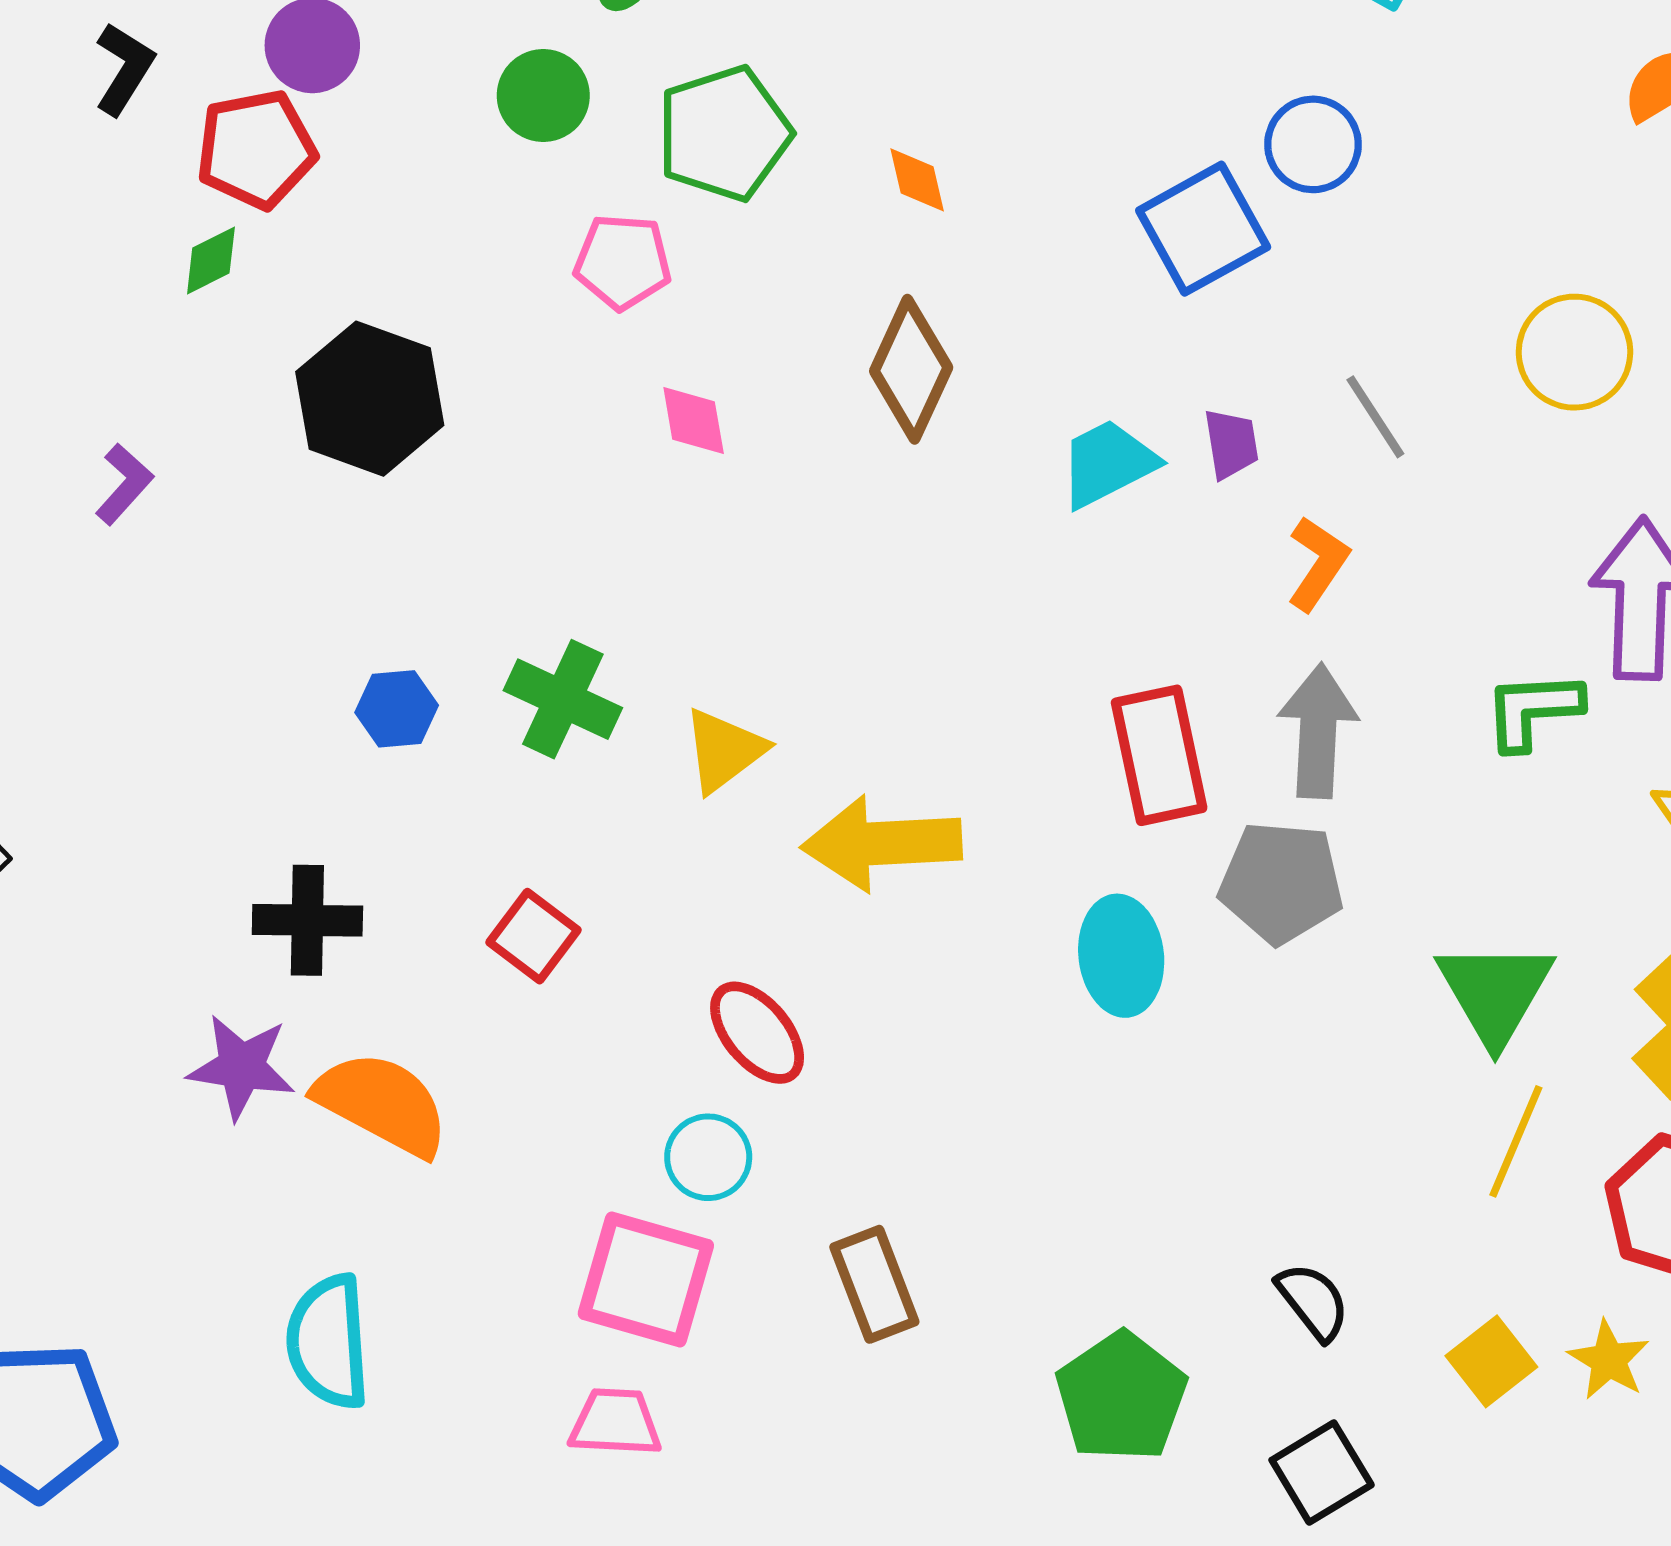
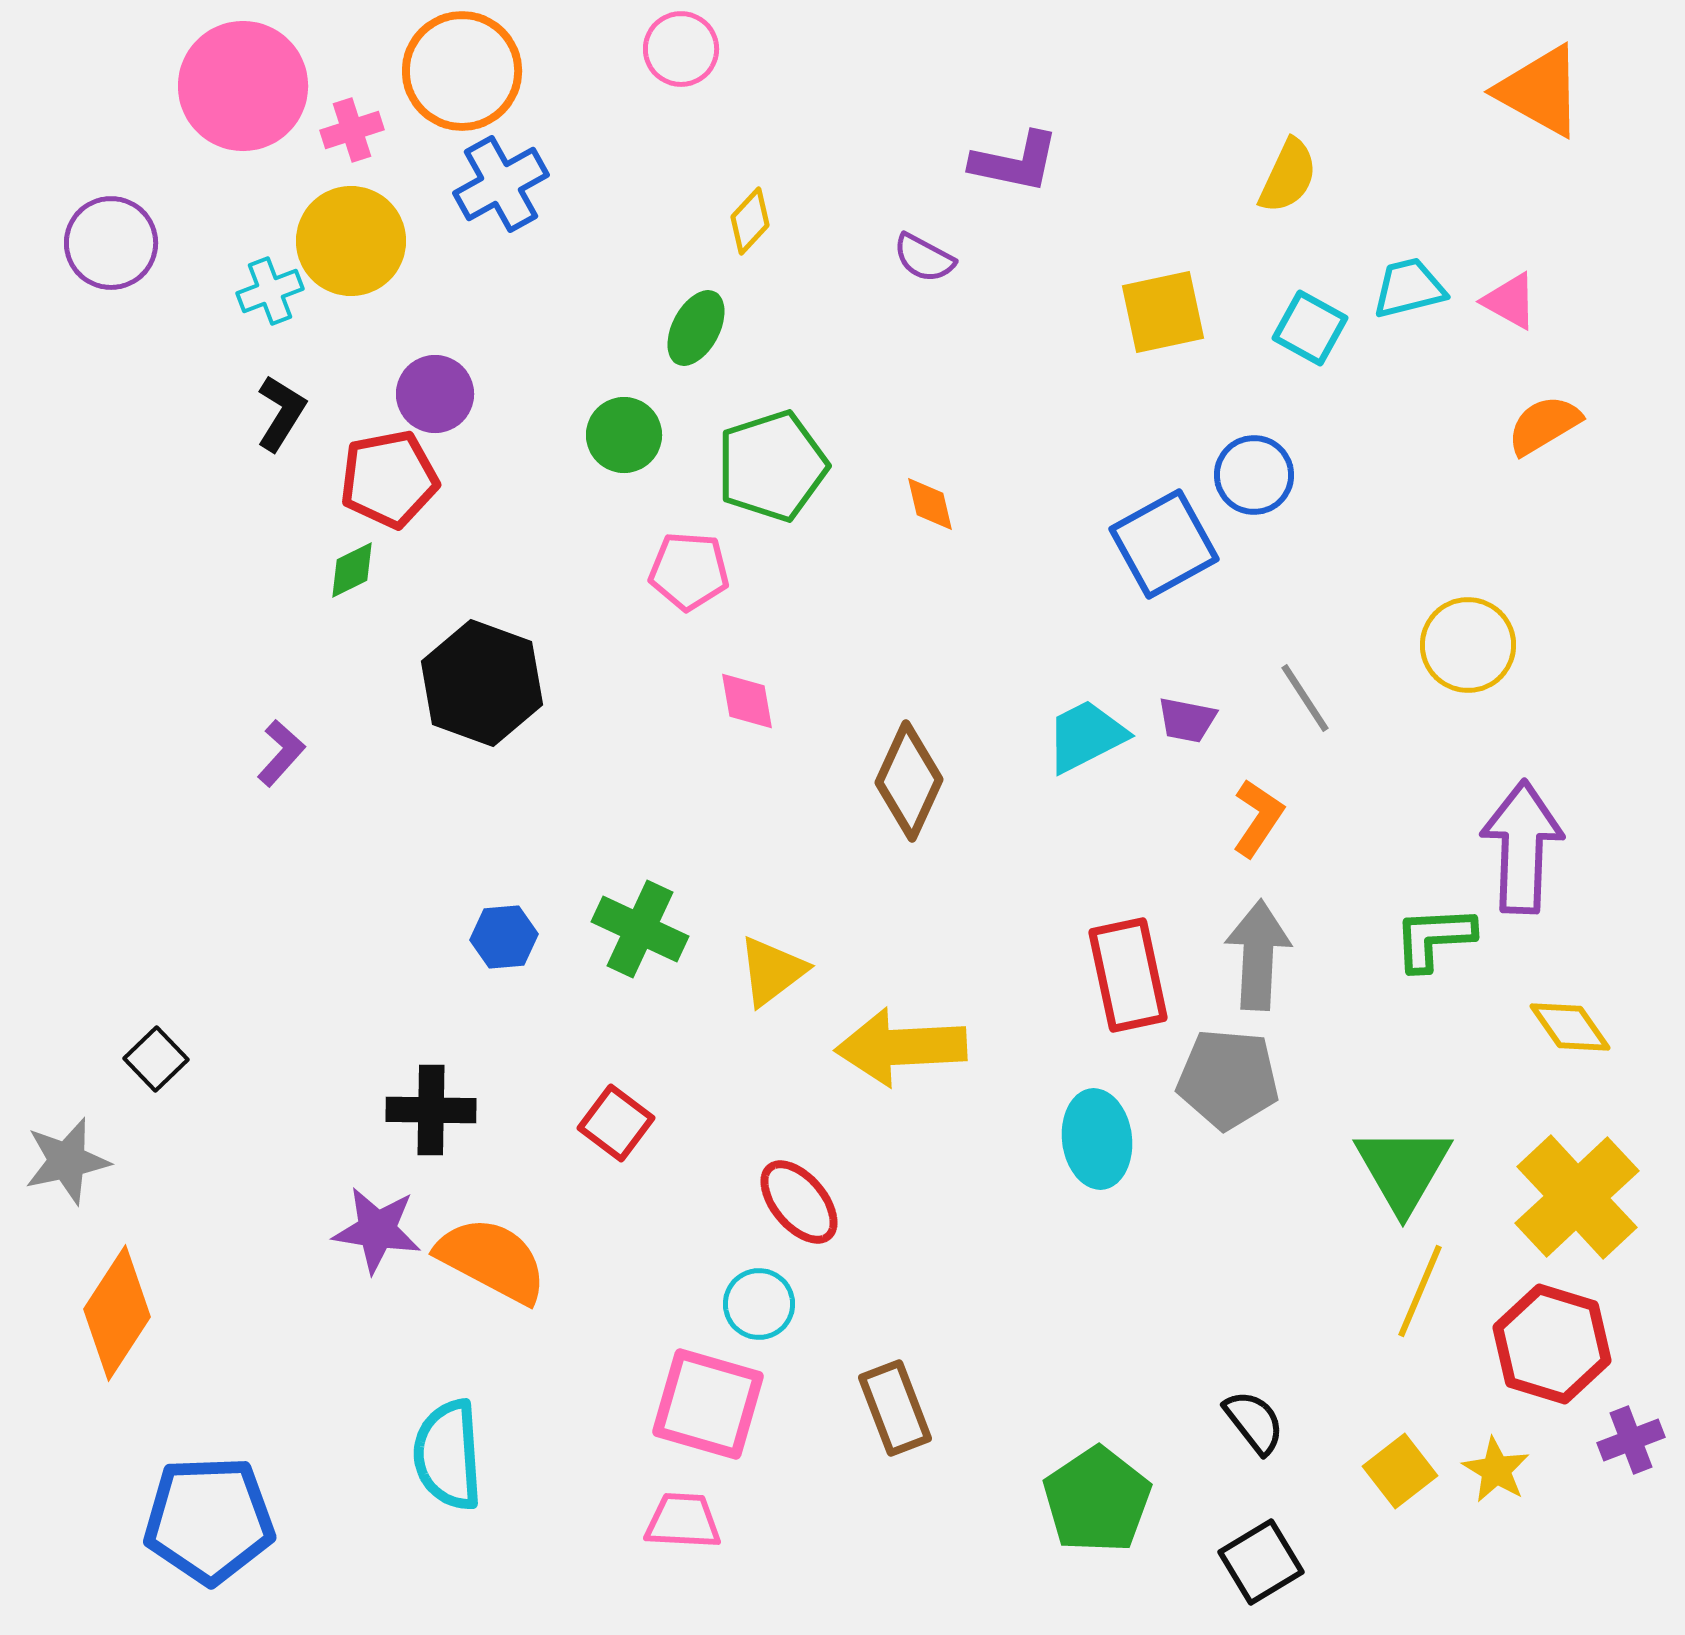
brown diamond: (911, 369) -> (909, 781), moved
purple trapezoid: (1231, 444) -> (1187, 720), turned 110

